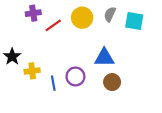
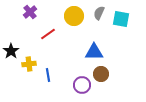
purple cross: (33, 13) -> (30, 12), turned -32
red line: (53, 25) -> (48, 34), moved
purple circle: (75, 76) -> (82, 85), moved

